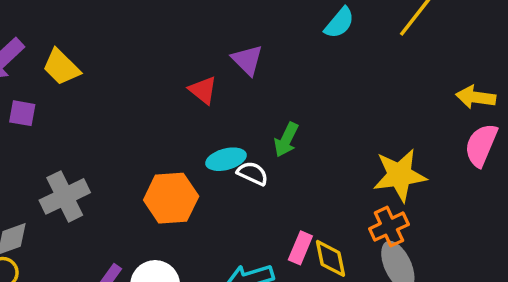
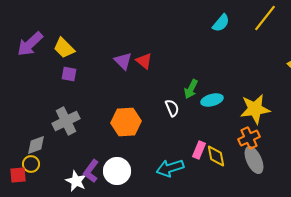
purple triangle: (247, 60) -> (123, 61), moved
purple square: (22, 113) -> (69, 74), moved
cyan ellipse: (226, 159) -> (212, 100), moved
white semicircle: (253, 173) -> (172, 108), turned 42

